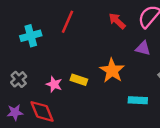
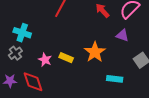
cyan cross: (31, 36) -> (22, 33), moved, turned 30

